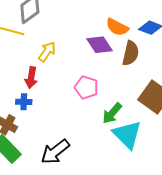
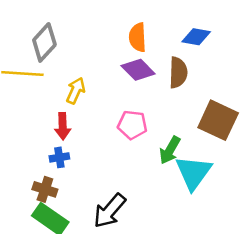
orange semicircle: (117, 27) -> (138, 37), moved, turned 70
cyan triangle: (127, 135) -> (193, 173), turned 32

